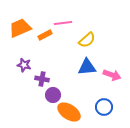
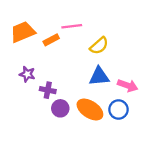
blue circle: (104, 107) -> (118, 110), moved
orange ellipse: (69, 112) -> (90, 110), moved

